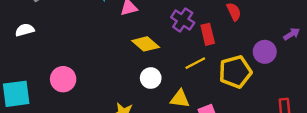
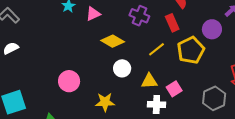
red rectangle: (208, 34) -> (172, 23), moved
pink circle: (63, 79) -> (69, 81), moved

